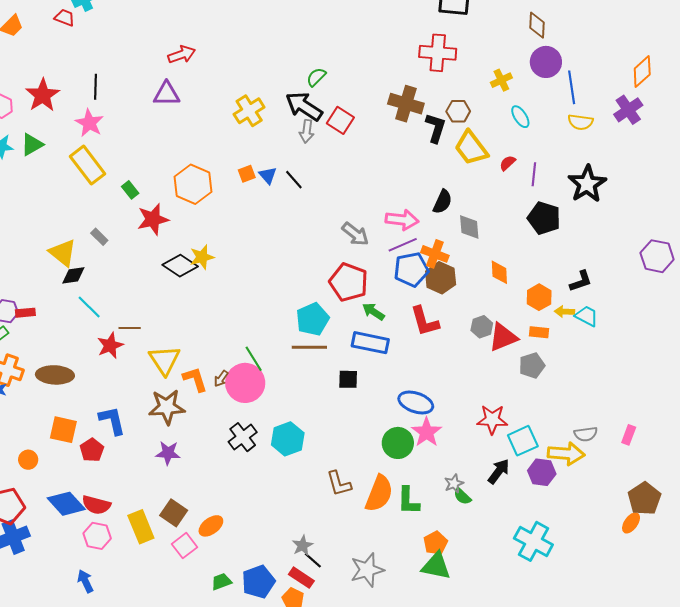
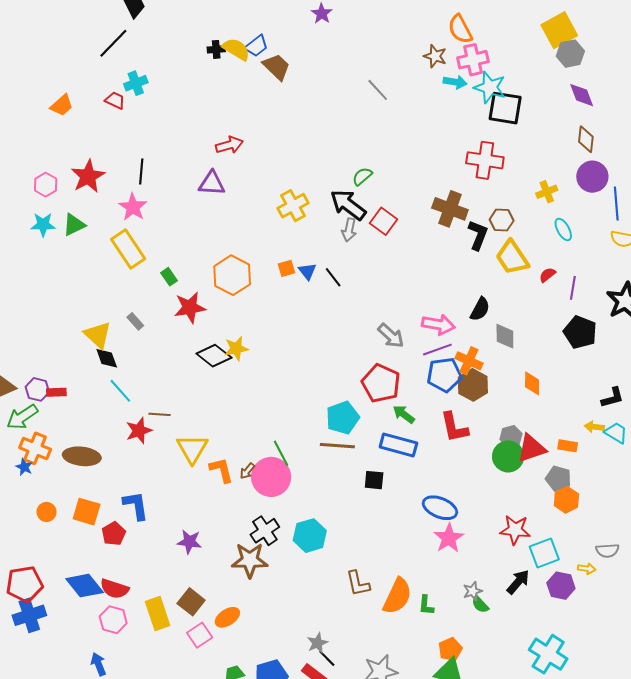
black diamond: (73, 275) -> (107, 358), turned 75
orange hexagon: (539, 297) -> (566, 500), moved
gray pentagon: (532, 365) -> (558, 478), turned 30
brown star: (167, 407) -> (250, 560), moved
green circle: (398, 443) -> (508, 456), moved
yellow arrow: (566, 454) -> (587, 569), size x0.5
orange circle: (28, 460) -> (46, 512), moved
green L-shape: (408, 501) -> (426, 605), size x0.7

